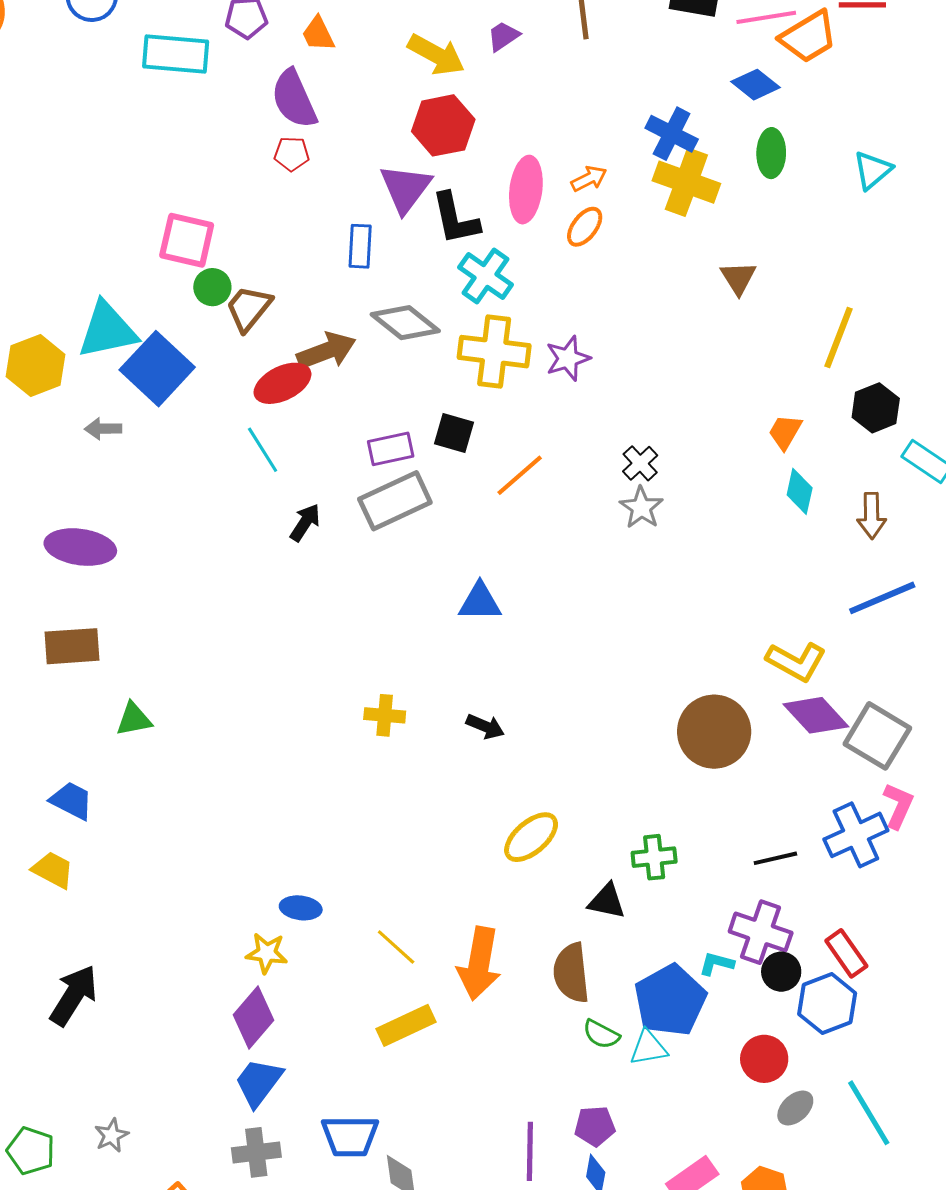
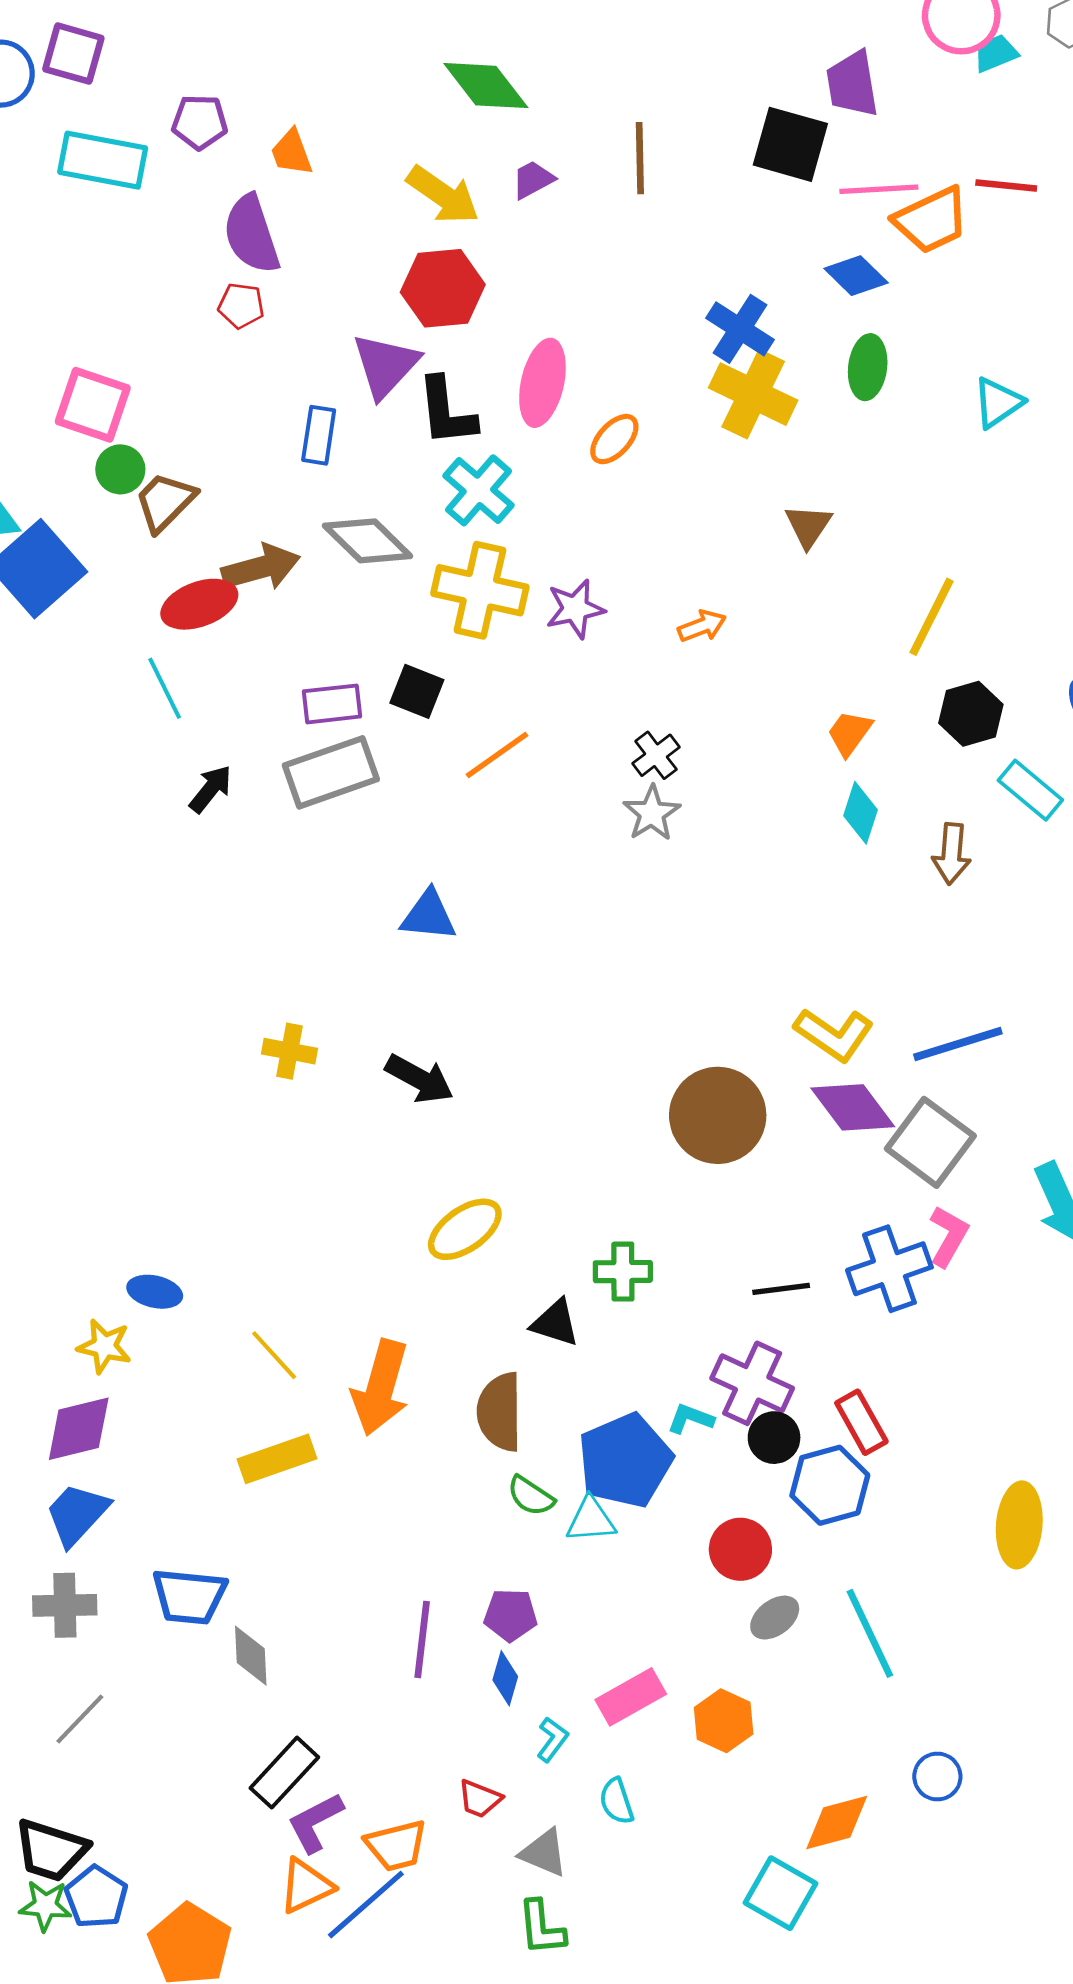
orange arrow: (589, 179) -> (702, 626), moved
blue line: (882, 598) -> (958, 1044), moved
black arrow: (485, 726) -> (419, 1079), size x1.4
purple diamond: (253, 1018) -> (79, 1429), turned 30

